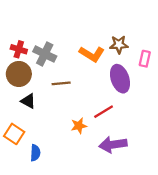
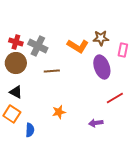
black triangle: (28, 101) -> (16, 92), moved
red line: (104, 112) -> (115, 98), moved
orange star: (79, 126) -> (59, 112), moved
purple arrow: (113, 145) -> (96, 123), size x0.6

